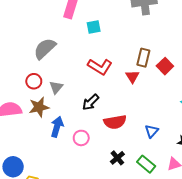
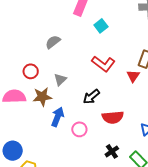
cyan square: (94, 27) -> (101, 26), turned -32
gray semicircle: (45, 49) -> (53, 42), size x0.7
red circle: (34, 81) -> (31, 71), moved

